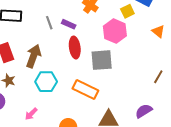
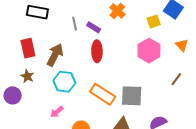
pink hexagon: (115, 31) -> (149, 51), moved
gray square: (102, 60) -> (132, 96), moved
brown line: (158, 77) -> (176, 79), moved
pink arrow: (31, 114) -> (57, 112), moved

